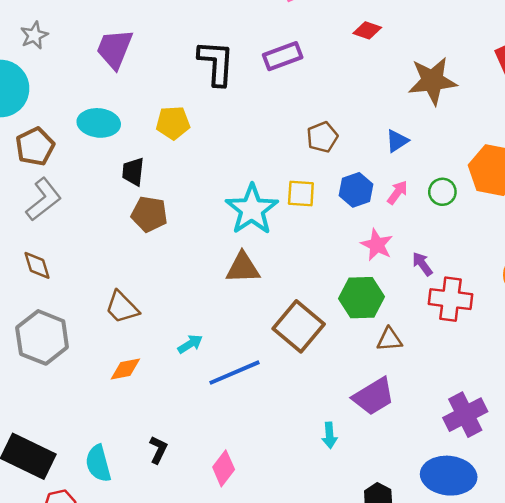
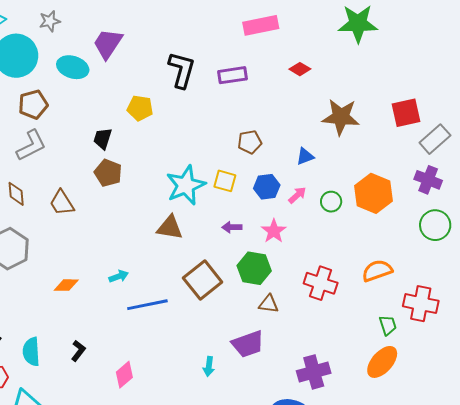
cyan ellipse: (99, 123) -> (73, 67), moved
purple arrow: (422, 264) -> (232, 227), moved, turned -66
brown trapezoid: (122, 307) -> (62, 203), moved

